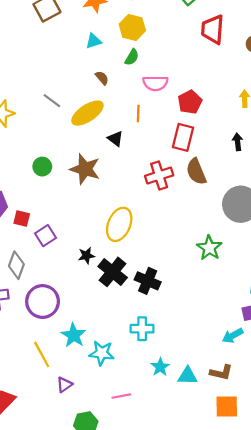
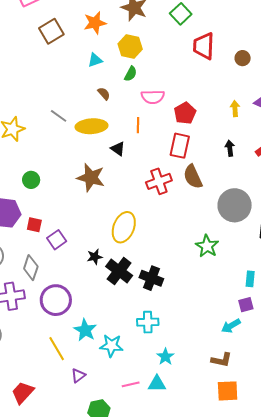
yellow ellipse: (87, 113) -> (92, 126), turned 32
green circle: (42, 167) -> (31, 180), moved
cyan triangle: (188, 376) -> (157, 384), moved

